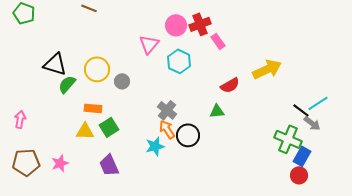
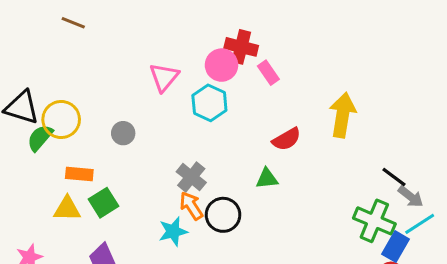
red cross: (200, 24) -> (241, 47), turned 35
pink circle: (176, 25) -> (222, 65), moved
yellow circle: (97, 69) -> (61, 120), moved
yellow arrow: (267, 69) -> (343, 115), turned -56
cyan line: (318, 103) -> (420, 224), moved

